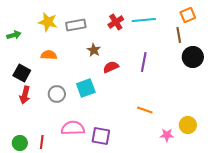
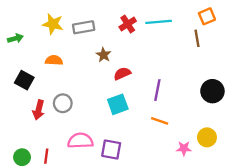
black circle: (193, 57) -> (212, 91), moved
purple line: (144, 62) -> (157, 90), moved
cyan square: (86, 88) -> (118, 104), moved
red arrow: (25, 95) -> (39, 110), moved

